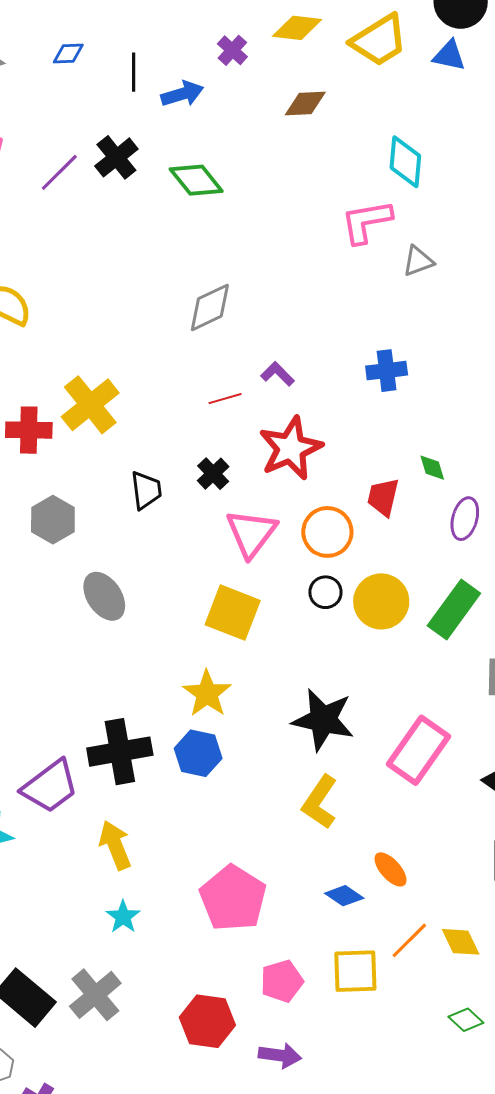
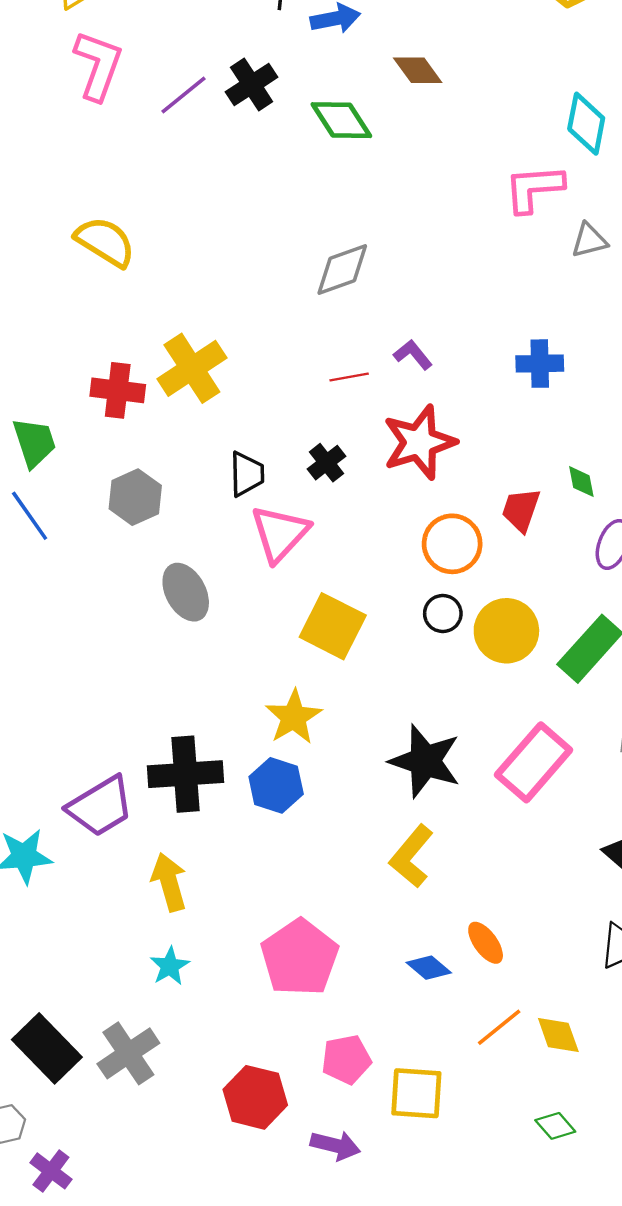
brown diamond: (305, 103) -> (418, 70), moved, turned 51
pink triangle: (251, 533) -> (280, 533), moved
pink rectangle: (418, 750) -> (534, 762), moved
yellow square: (355, 971) -> (416, 1093), moved

